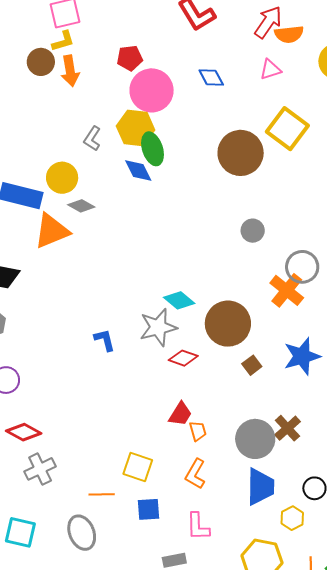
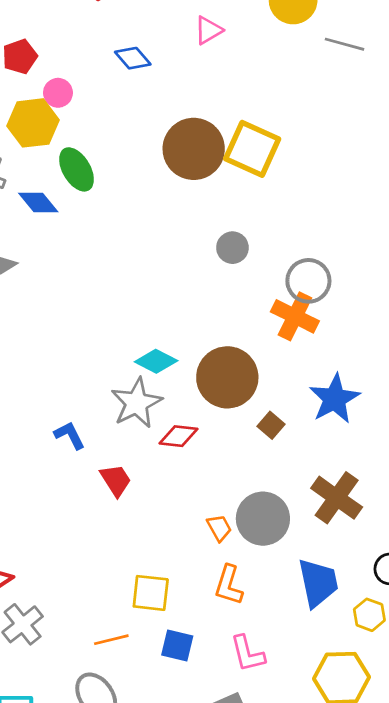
pink circle: (152, 90) -> (58, 93), size x0.5
yellow hexagon: (136, 128) -> (33, 123), moved
yellow square: (287, 129) -> (252, 149), moved
blue diamond: (138, 170) -> (38, 202), moved
red trapezoid: (180, 414) -> (116, 480), moved, turned -52
brown cross: (288, 428) -> (337, 498), size x1.4
gray circle: (255, 439) -> (263, 519), moved
blue square: (148, 509) -> (177, 646), turned 30

